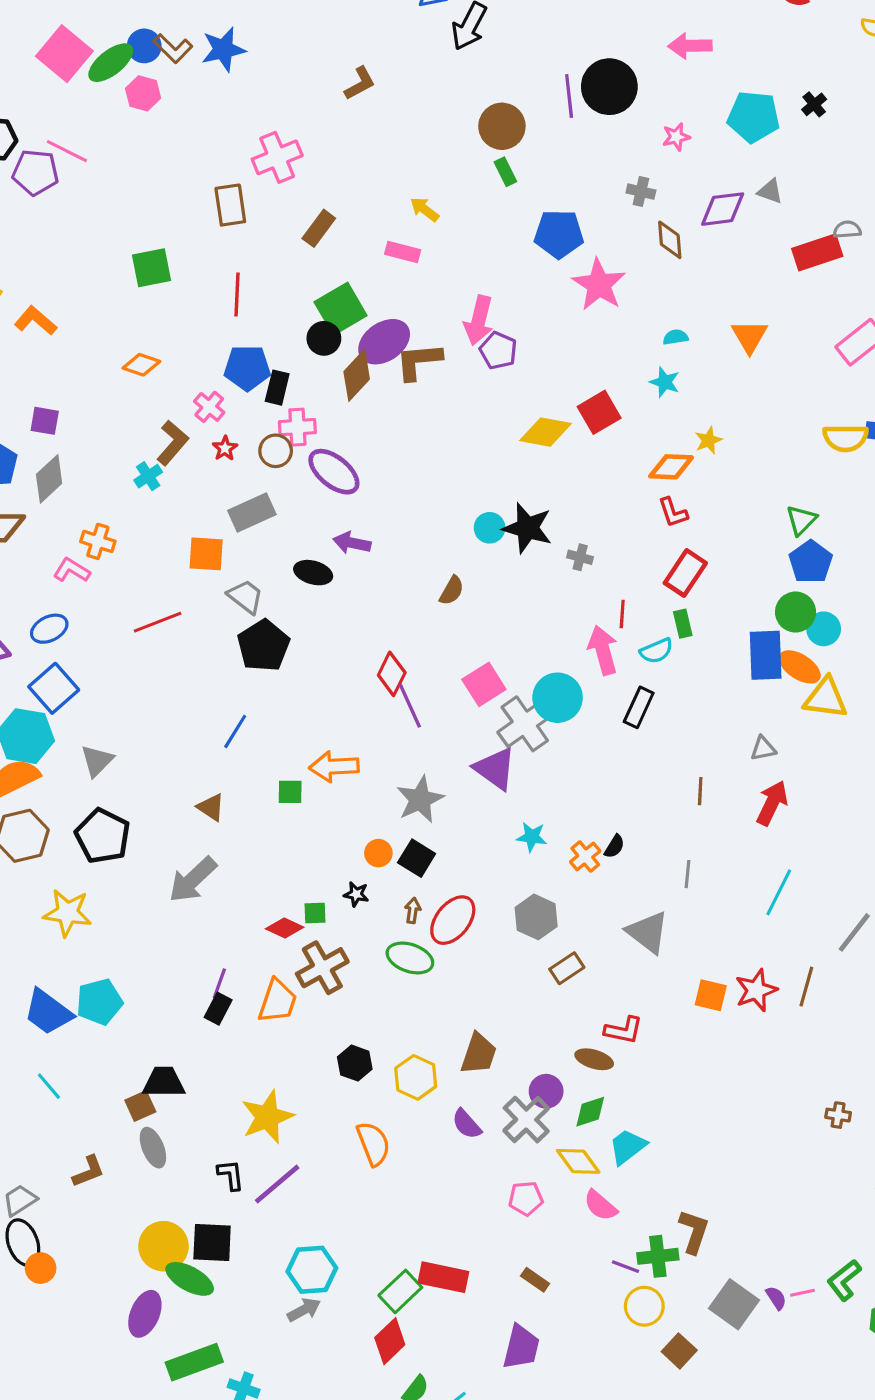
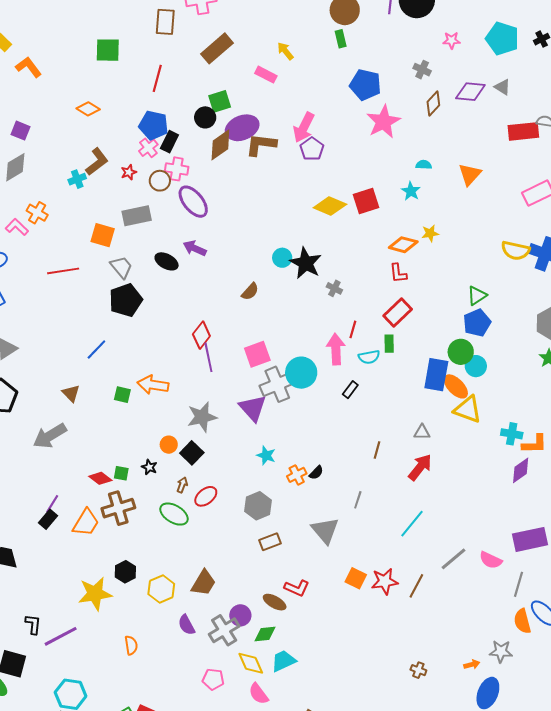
brown rectangle: (319, 228) -> (217, 48), size x1.4
brown diamond: (670, 240) -> (433, 103), turned 35
green square: (341, 309) -> (220, 101), size x0.7
pink cross: (209, 407) -> (148, 148), moved
black rectangle: (639, 707) -> (350, 390), size x0.7
red ellipse: (453, 920) -> (206, 496), size x0.7
yellow star: (267, 1117) -> (95, 594), moved
orange semicircle: (373, 1144) -> (131, 645), moved, size x0.7

